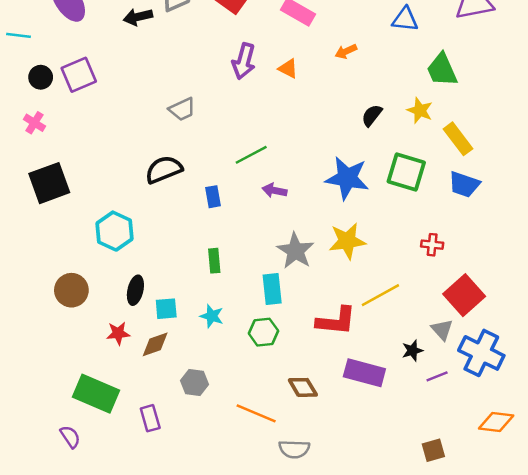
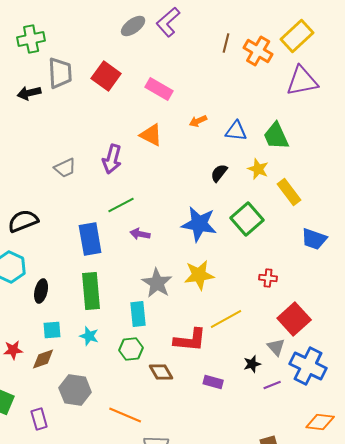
blue triangle: (405, 19) -> (236, 131), moved
purple arrow: (244, 61) -> (112, 159), moved
orange triangle: (288, 69) -> (151, 135), size x1.4
black semicircle: (164, 170) -> (23, 221), moved
green square: (406, 172) -> (247, 219), turned 32
blue trapezoid: (464, 184) -> (314, 239), moved
blue rectangle: (213, 197) -> (90, 239), size x1.8
green rectangle: (214, 261) -> (91, 291), size x1.8
black ellipse: (135, 290) -> (41, 291), moved
purple rectangle: (364, 373) -> (213, 382), size x0.6
gray hexagon: (195, 383) -> (75, 390), size x1.4
brown diamond: (303, 387) -> (161, 372), moved

